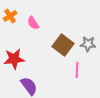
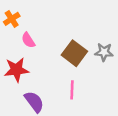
pink semicircle: (33, 23) -> (28, 40), moved
pink line: (77, 70) -> (72, 90), moved

